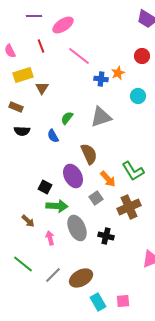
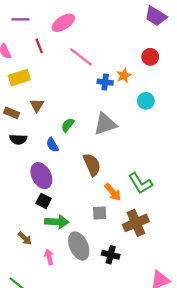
purple line: (34, 16) -> (20, 19), moved
brown triangle: (42, 88) -> (37, 105), moved
purple ellipse: (73, 176) -> (41, 176), moved
gray square: (96, 198) -> (100, 213), turned 32

